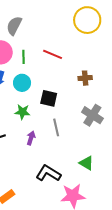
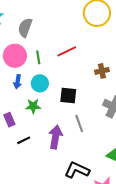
red line: (53, 54) -> (67, 51), turned -42
green star: (22, 112) -> (33, 106), moved
purple arrow: (31, 138) -> (55, 137), size x1.6

